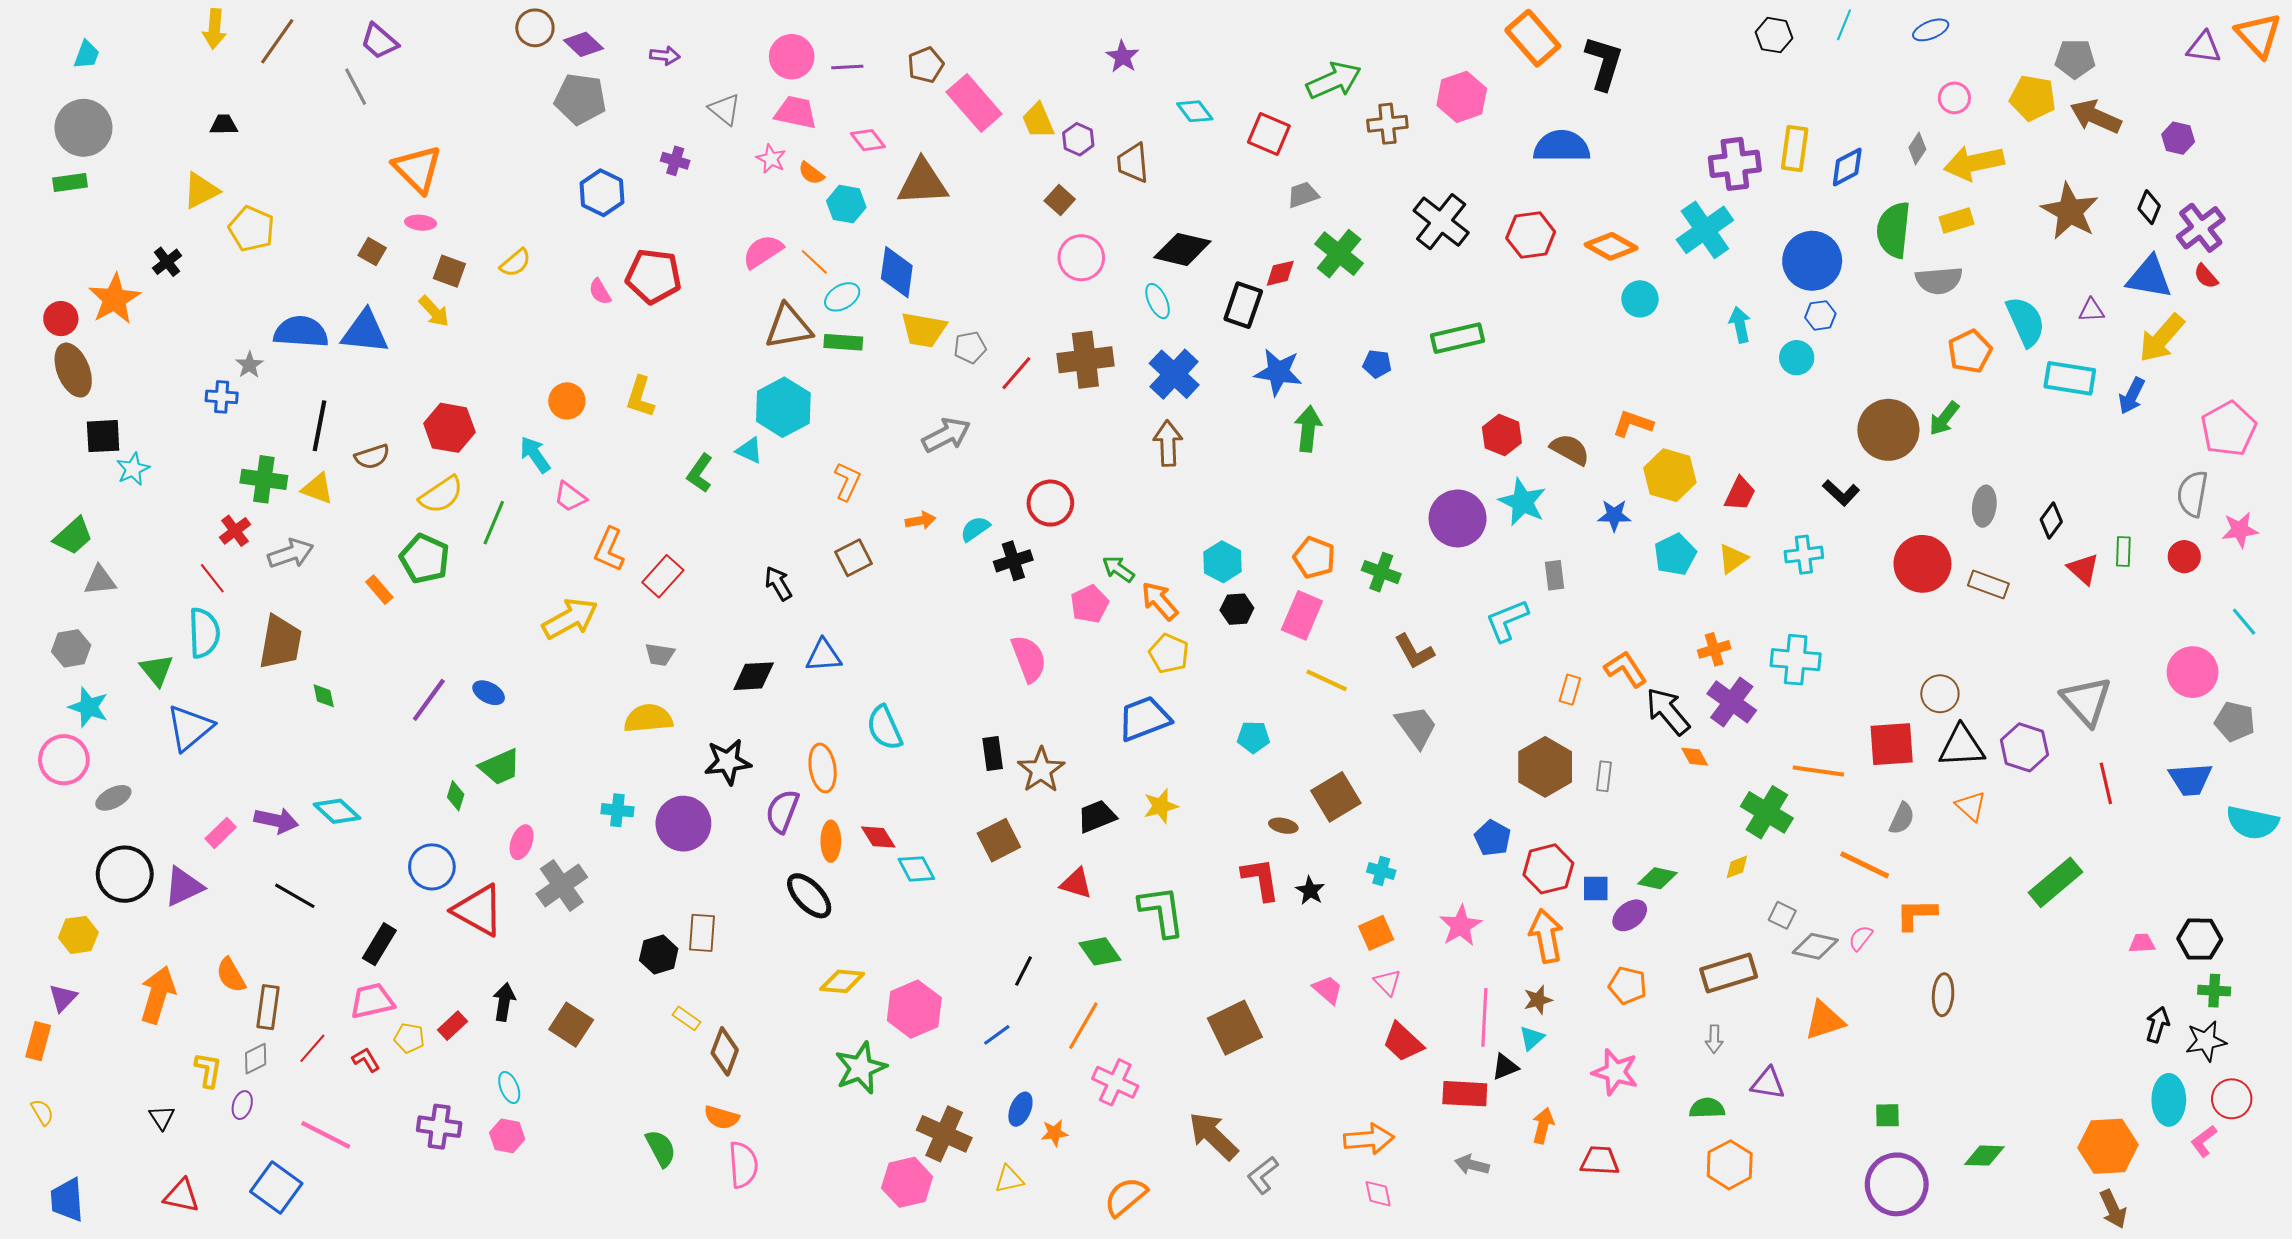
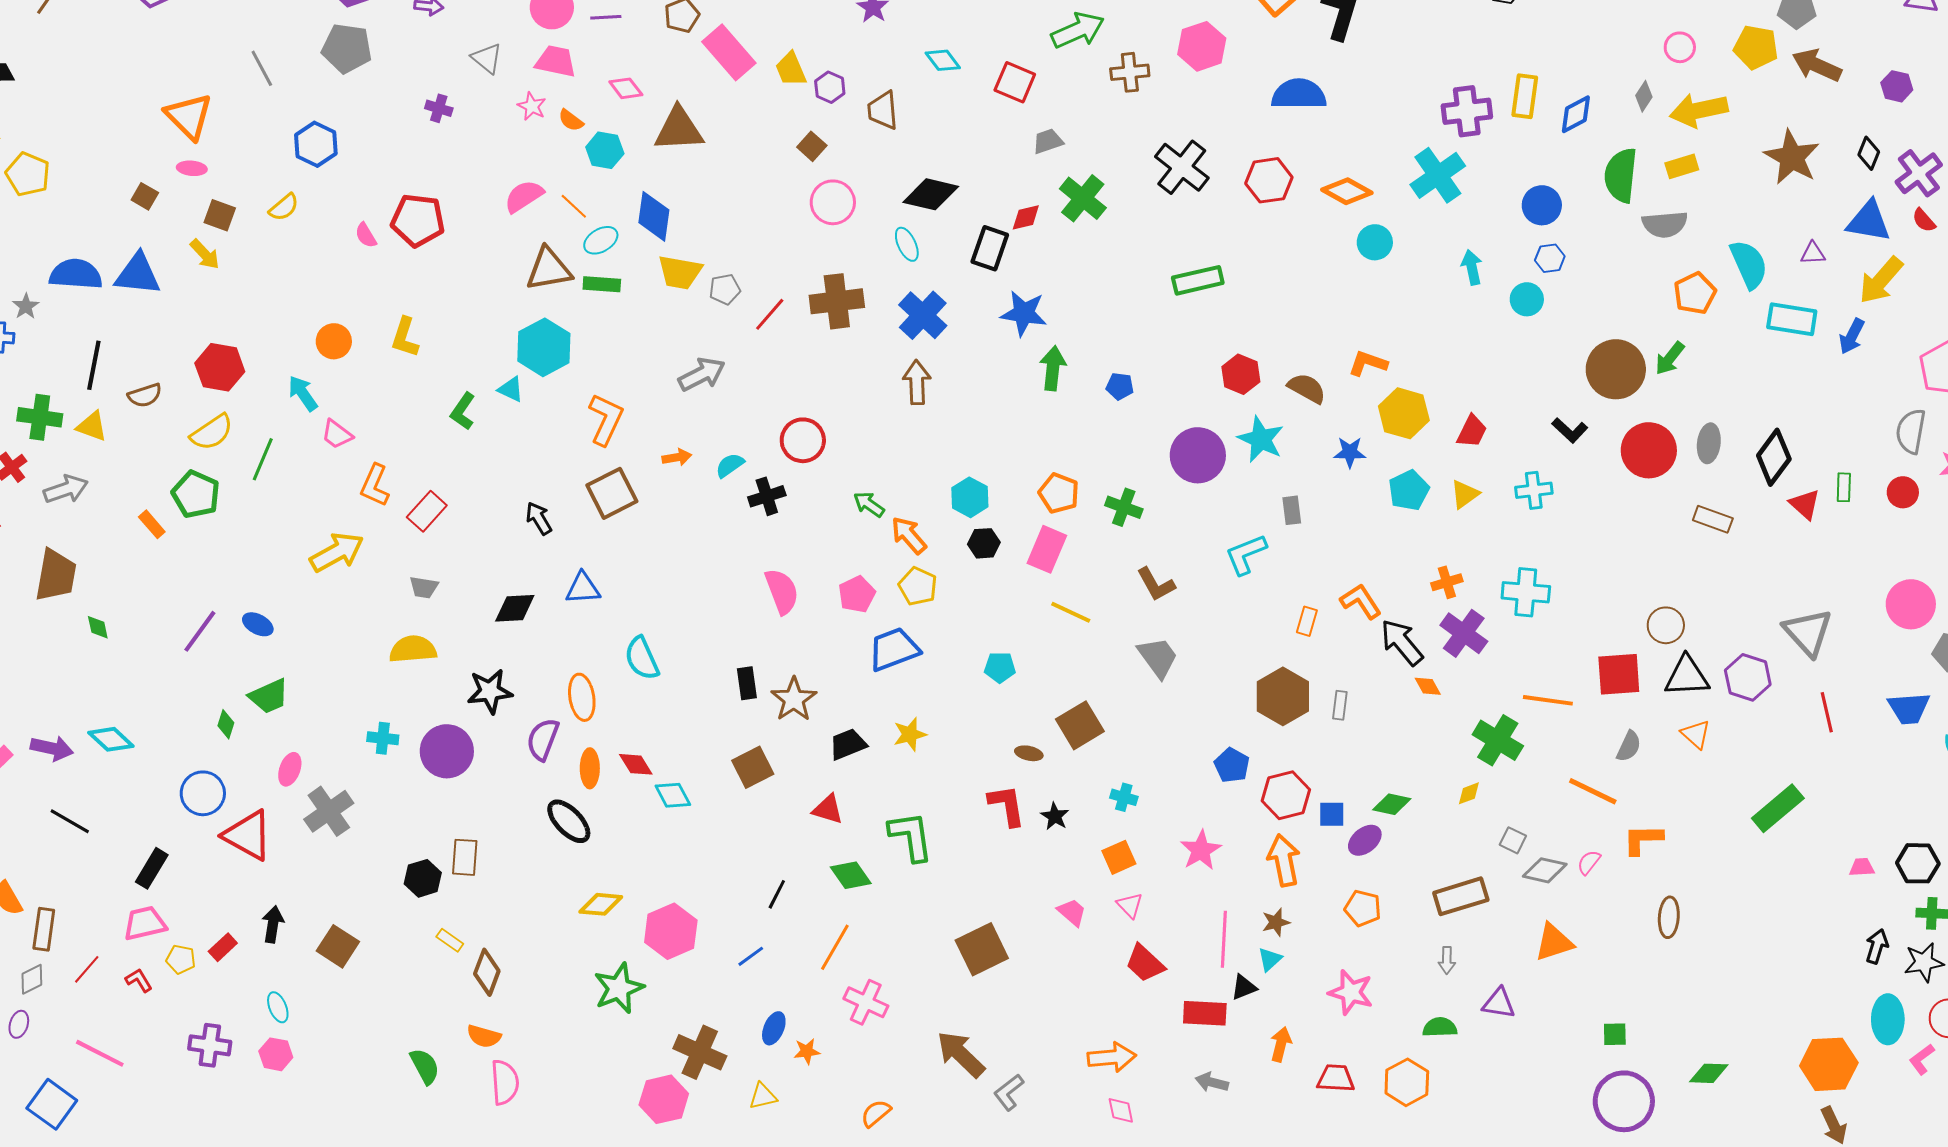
gray line: (356, 87) -> (262, 68), moved
blue hexagon: (602, 193) -> (316, 144), moved
blue circle: (1812, 261) -> (1542, 205), size x0.7
blue pentagon: (1377, 364) -> (1120, 386), moved
orange L-shape: (847, 481) -> (606, 419), size x1.4
black diamond: (2051, 521) -> (1774, 457), size x1.6
brown square: (854, 558) -> (612, 493), size x1.4
red circle: (1922, 564) -> (1649, 450), moved
pink pentagon: (1090, 604) -> (857, 594), moved
orange hexagon: (1730, 1165) -> (1407, 1082), moved
orange semicircle: (1126, 1197) -> (876, 1113), size x0.7

